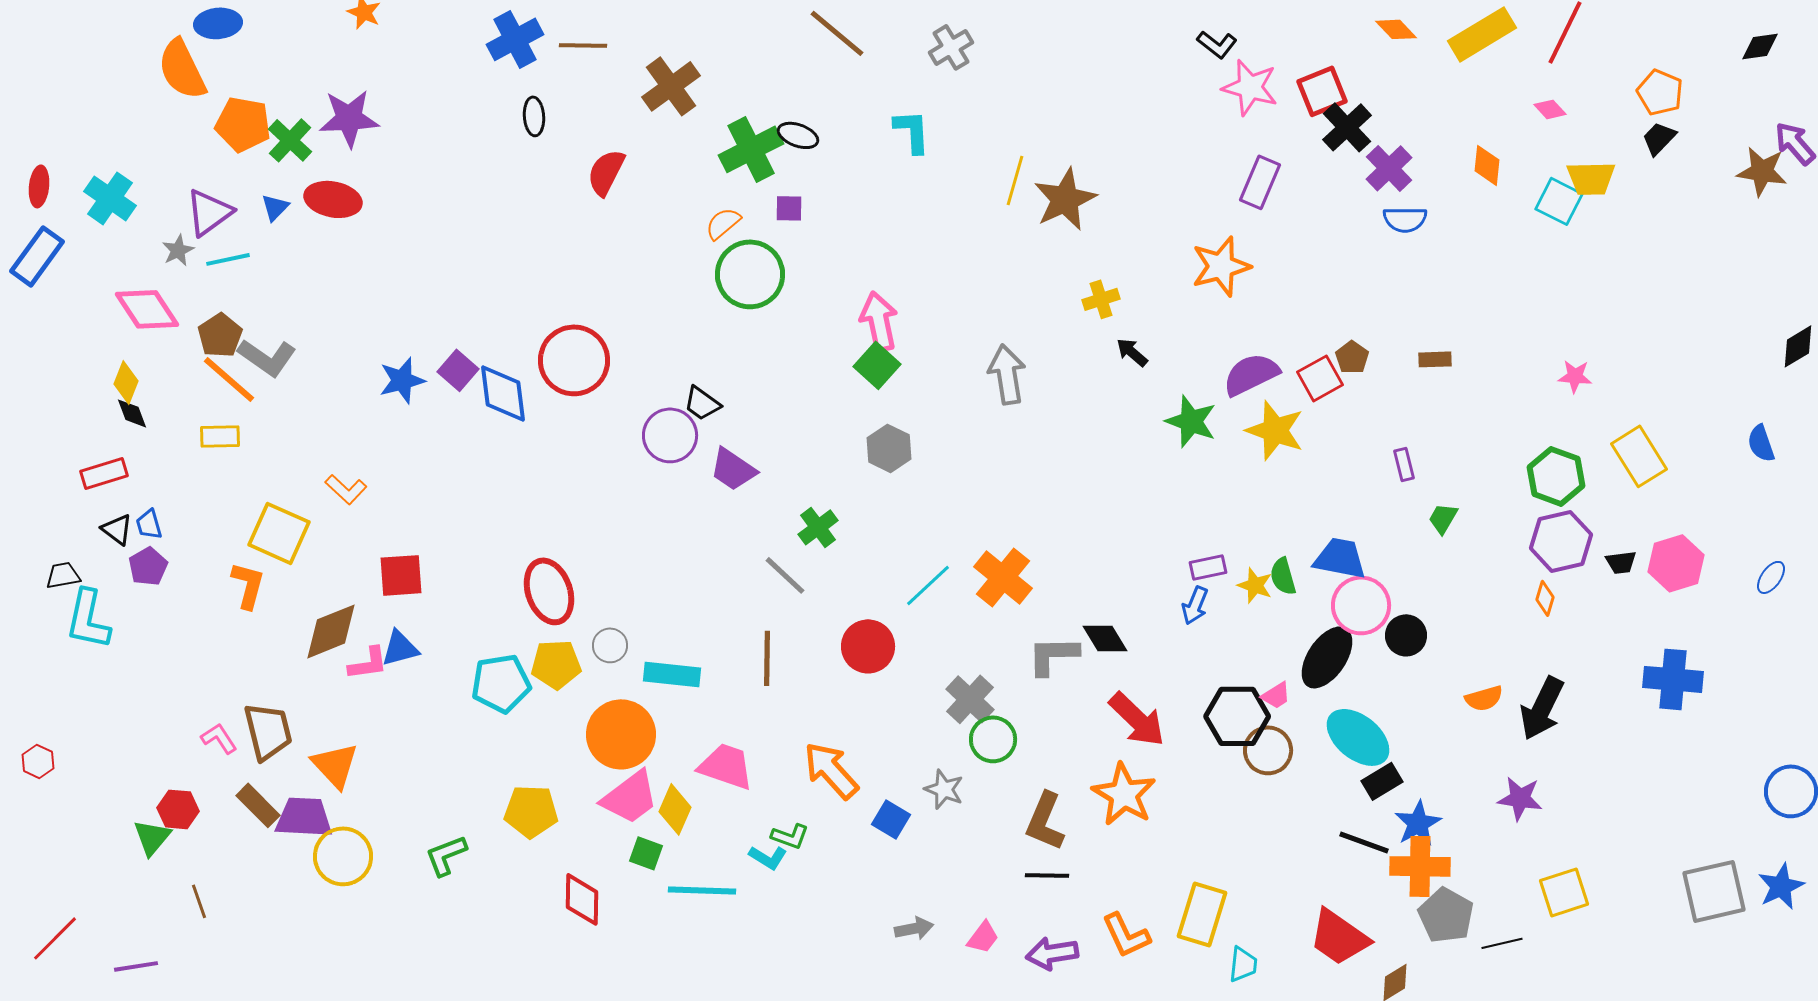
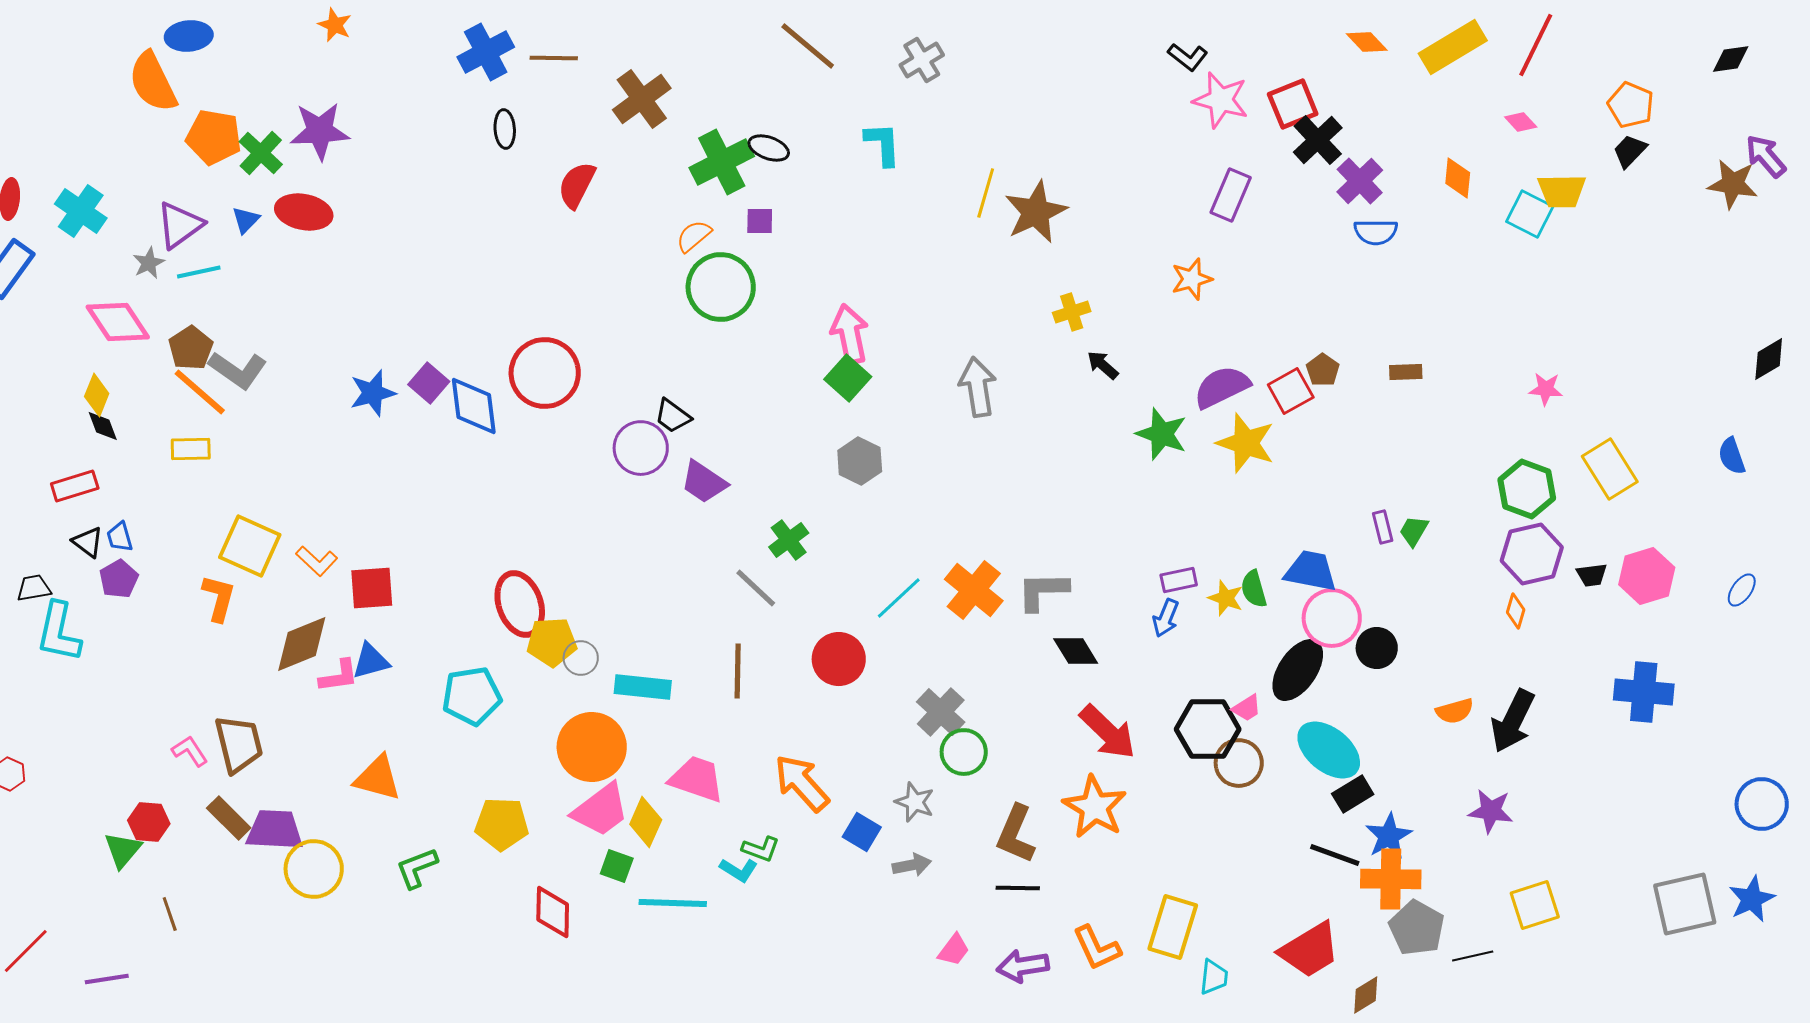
orange star: (1221, 266) -> (1192, 279), size x0.7
purple rectangle: (1404, 464) -> (1383, 527), moved
orange L-shape: (346, 489) -> (317, 561), moved
gray L-shape: (1053, 655) -> (1043, 591), moved
yellow pentagon: (556, 664) -> (552, 642), moved
orange triangle: (335, 765) -> (378, 778), moved, turned -32
gray arrow: (914, 928) -> (912, 865), moved
red trapezoid: (1339, 937) -> (1310, 950), turned -66

